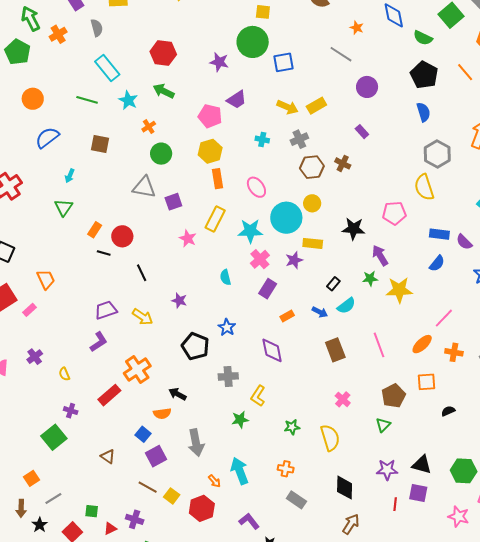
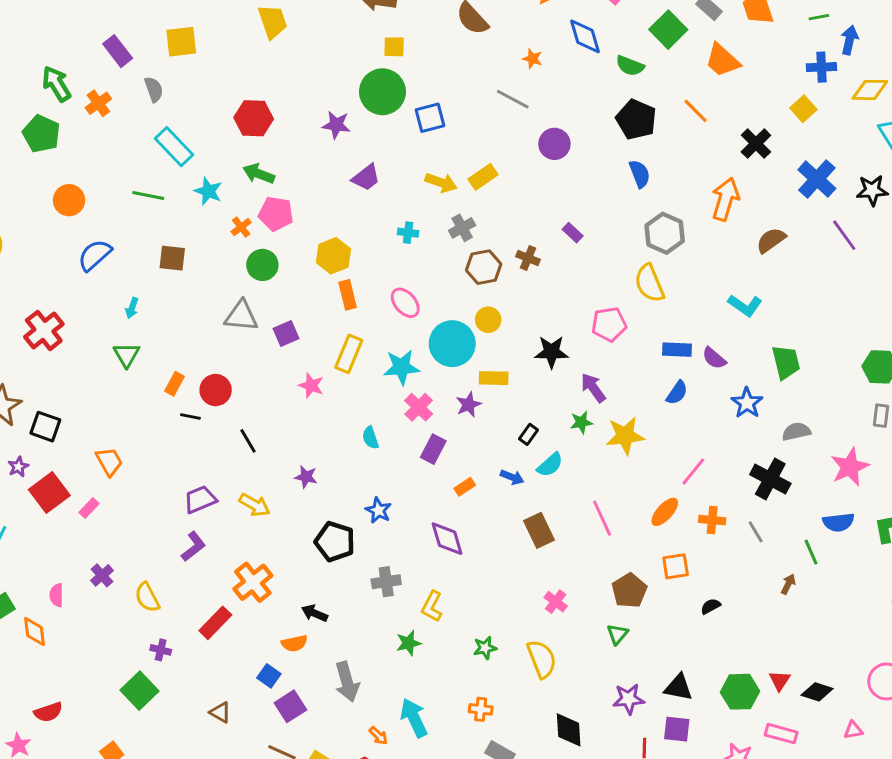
pink pentagon: (210, 116) -> (276, 214), moved
purple rectangle: (362, 132) -> (573, 233), moved
yellow semicircle: (64, 374) -> (147, 597), size x1.5

